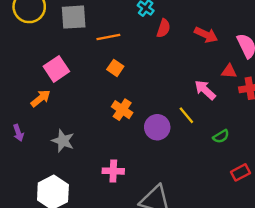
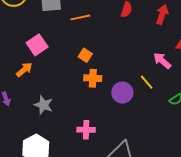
red arrow: (206, 35) -> (162, 14), turned -96
orange square: (115, 68) -> (85, 55), moved
orange cross: (122, 110) -> (93, 78), turned -30

